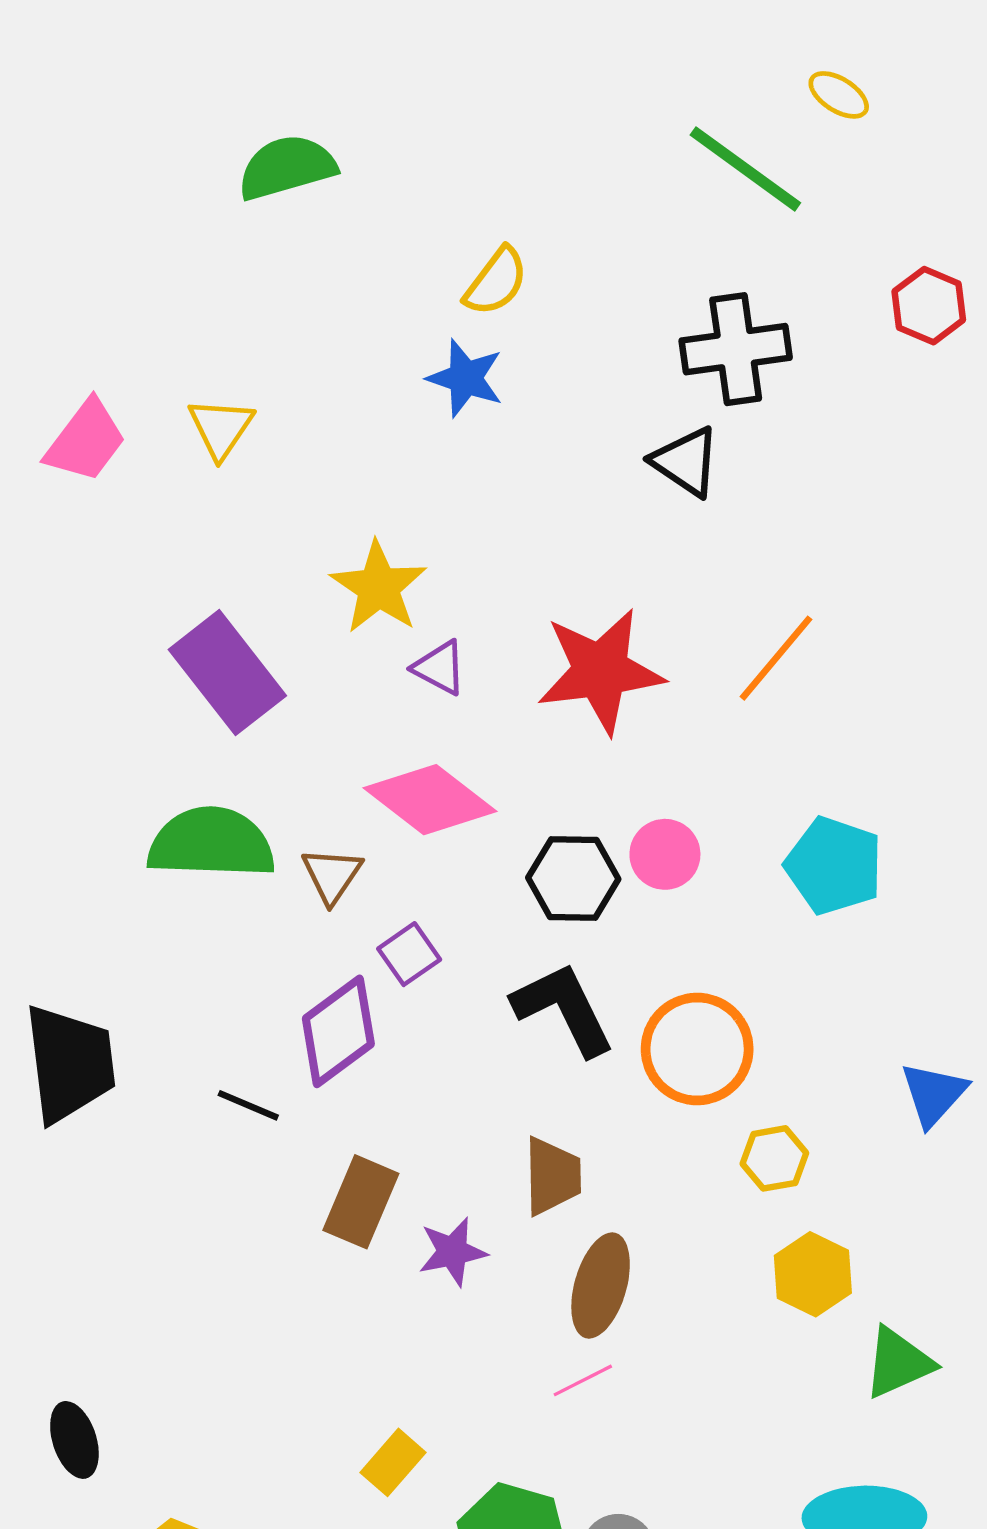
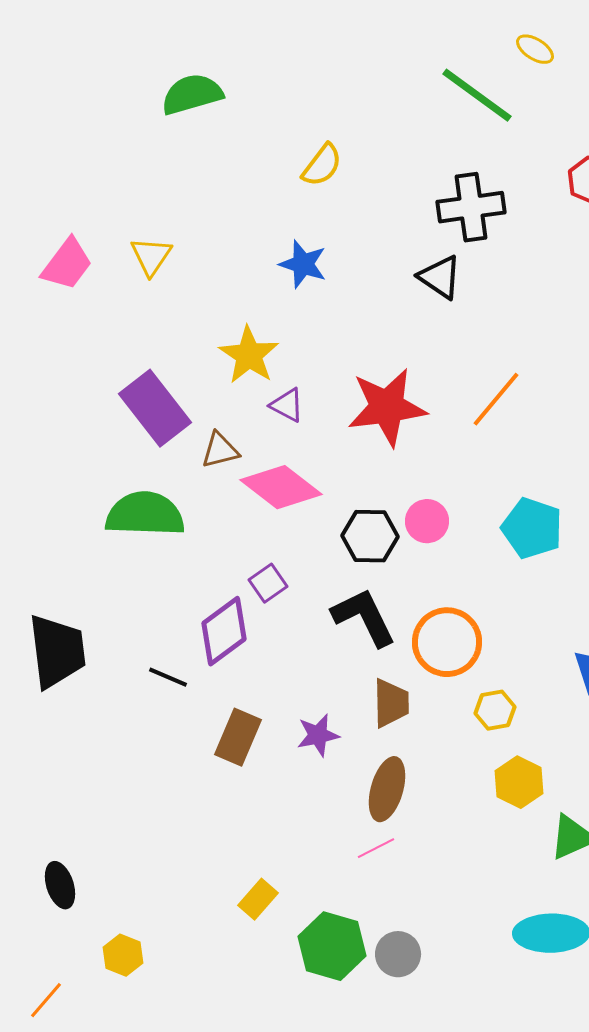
blue star: (465, 378) -> (303, 264), moved
brown triangle: (332, 875) -> (220, 450), moved, turned 42
brown trapezoid: (552, 1176) -> (391, 703), moved
purple star: (453, 1252) -> (318, 735), moved

